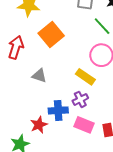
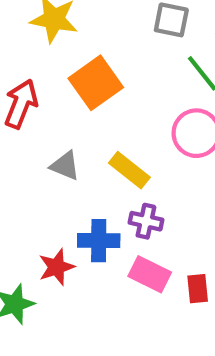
yellow rectangle: (85, 77) -> (129, 170), moved
purple cross: (80, 99) -> (146, 221), turned 35

